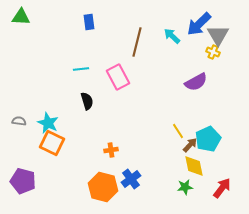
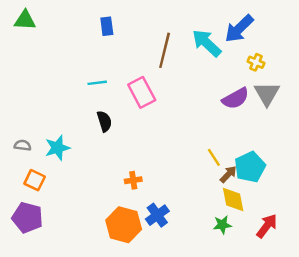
gray triangle: (218, 35) -> (267, 94), moved
cyan arrow: (172, 36) -> (207, 43), size x1.5
cyan star: (48, 123) -> (57, 148), turned 30
orange square: (52, 143) -> (35, 180), moved, size x0.7

